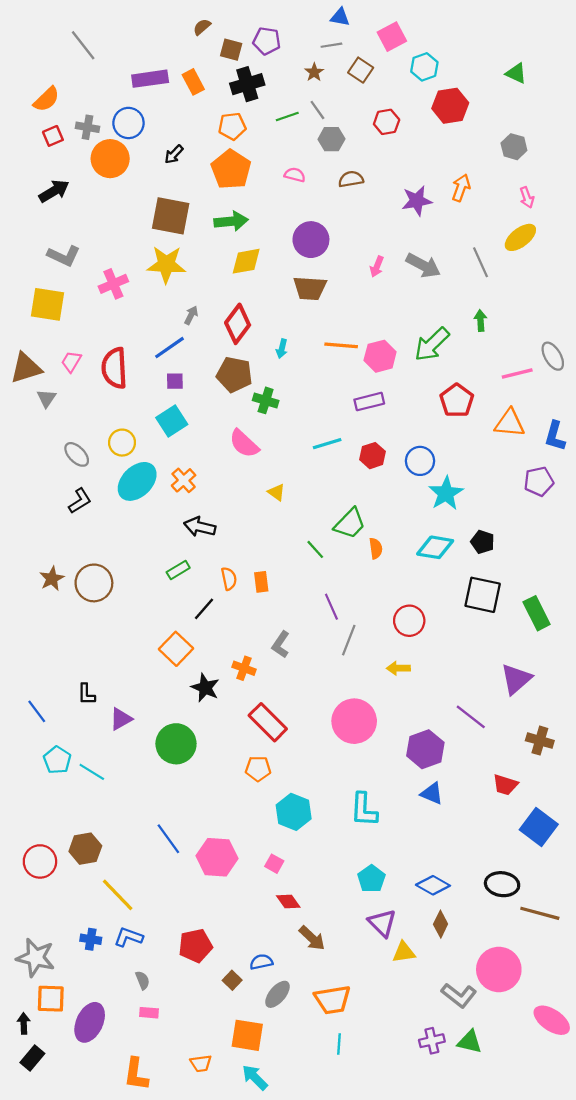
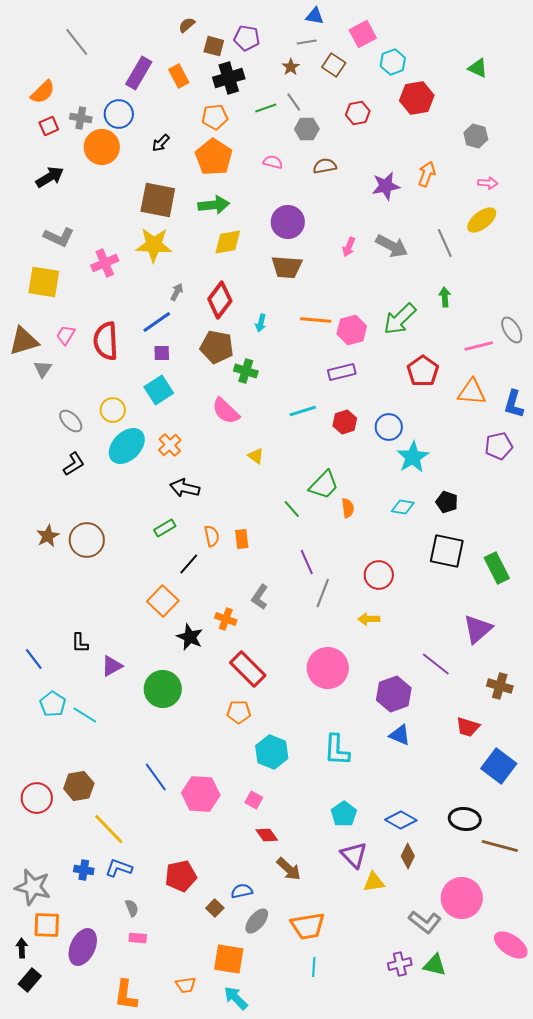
purple rectangle: (150, 79) -> (139, 73), turned -52
pink arrow: (527, 197) -> (488, 183), turned -66
cyan diamond: (435, 547) -> (403, 507), size x0.7

